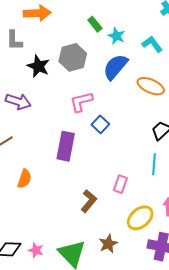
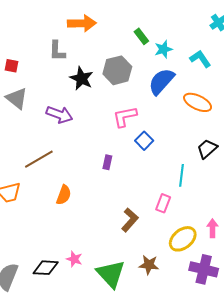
cyan star: (116, 36) -> (163, 49), turned 30
purple rectangle: (66, 146) -> (107, 162), size x0.5
cyan line: (154, 164) -> (182, 175), moved
brown star: (108, 244) -> (149, 265), turned 30
pink star: (36, 250) -> (74, 259), moved

